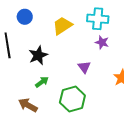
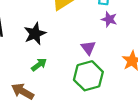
green hexagon: (72, 99) -> (88, 76), moved

